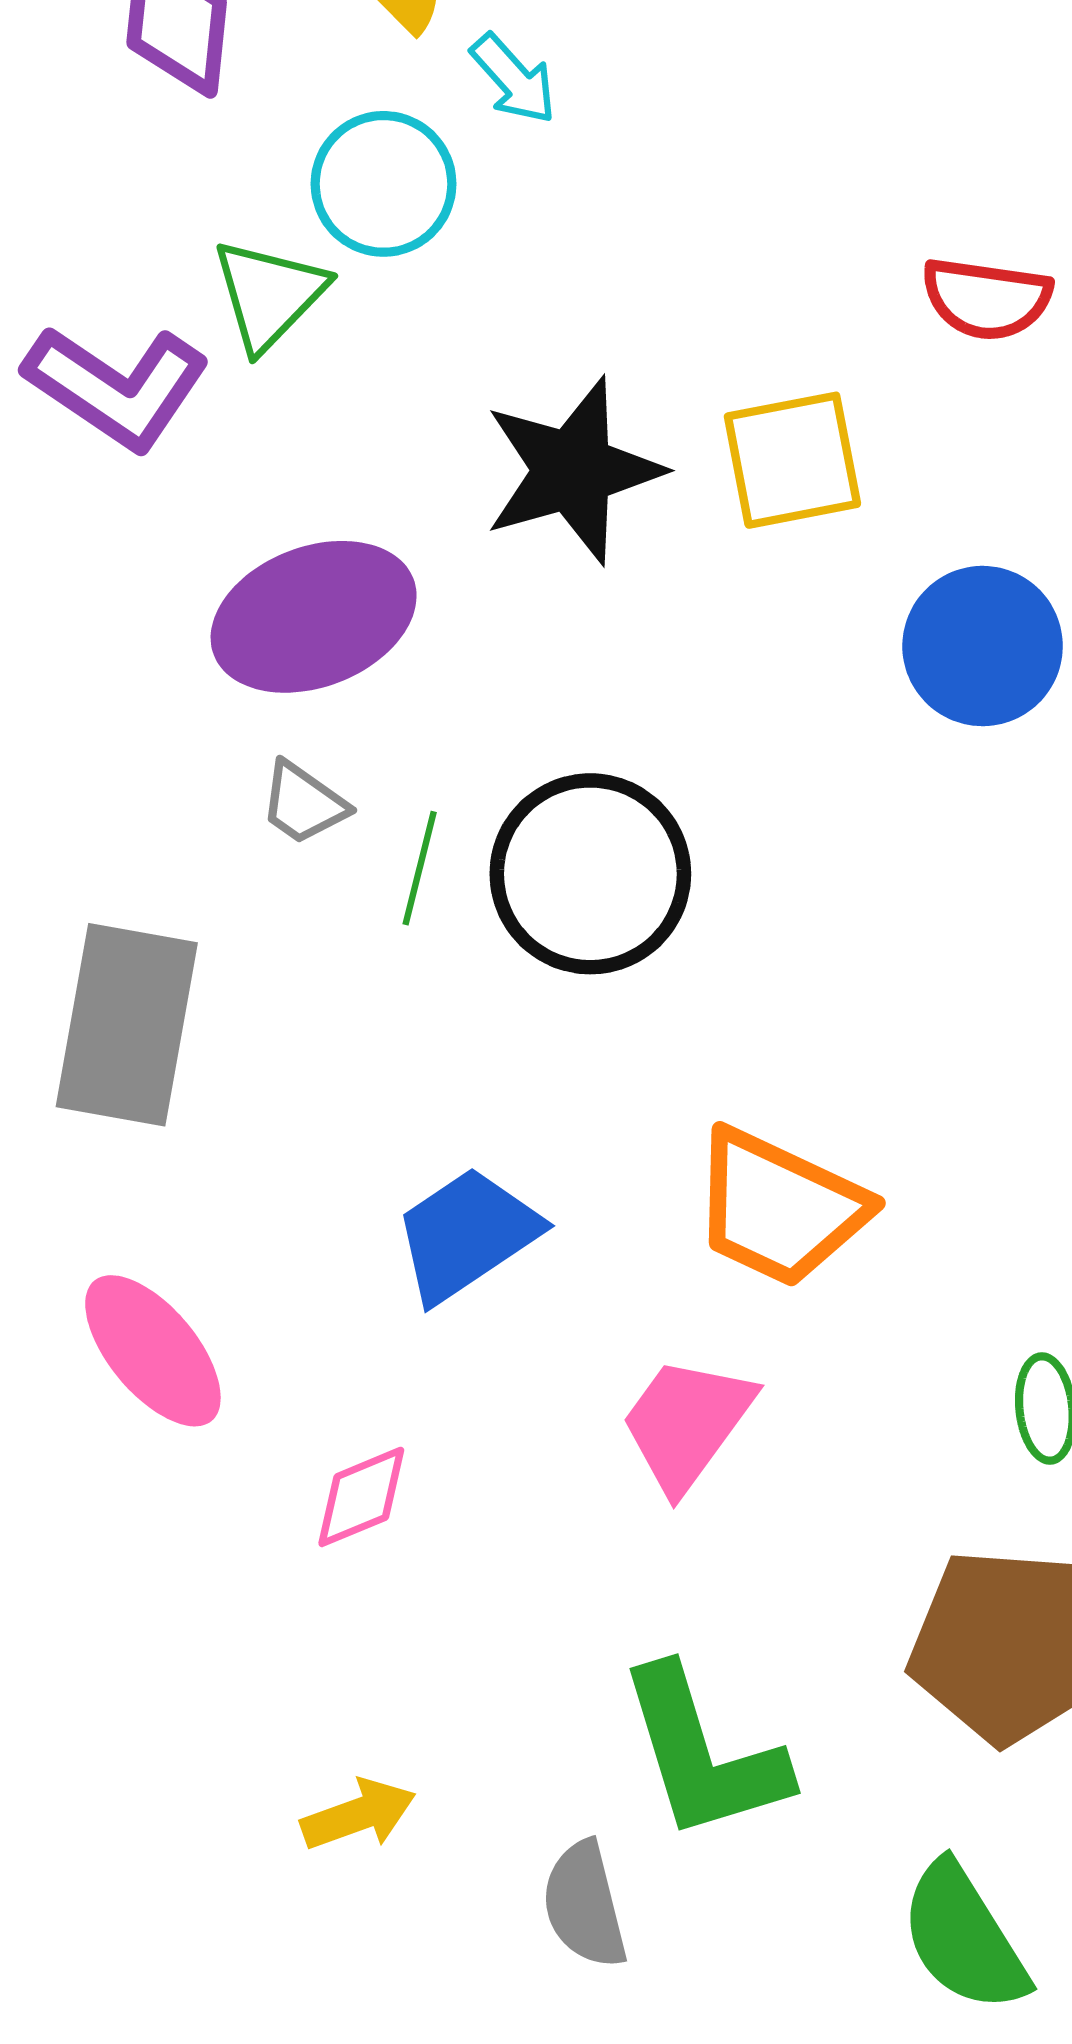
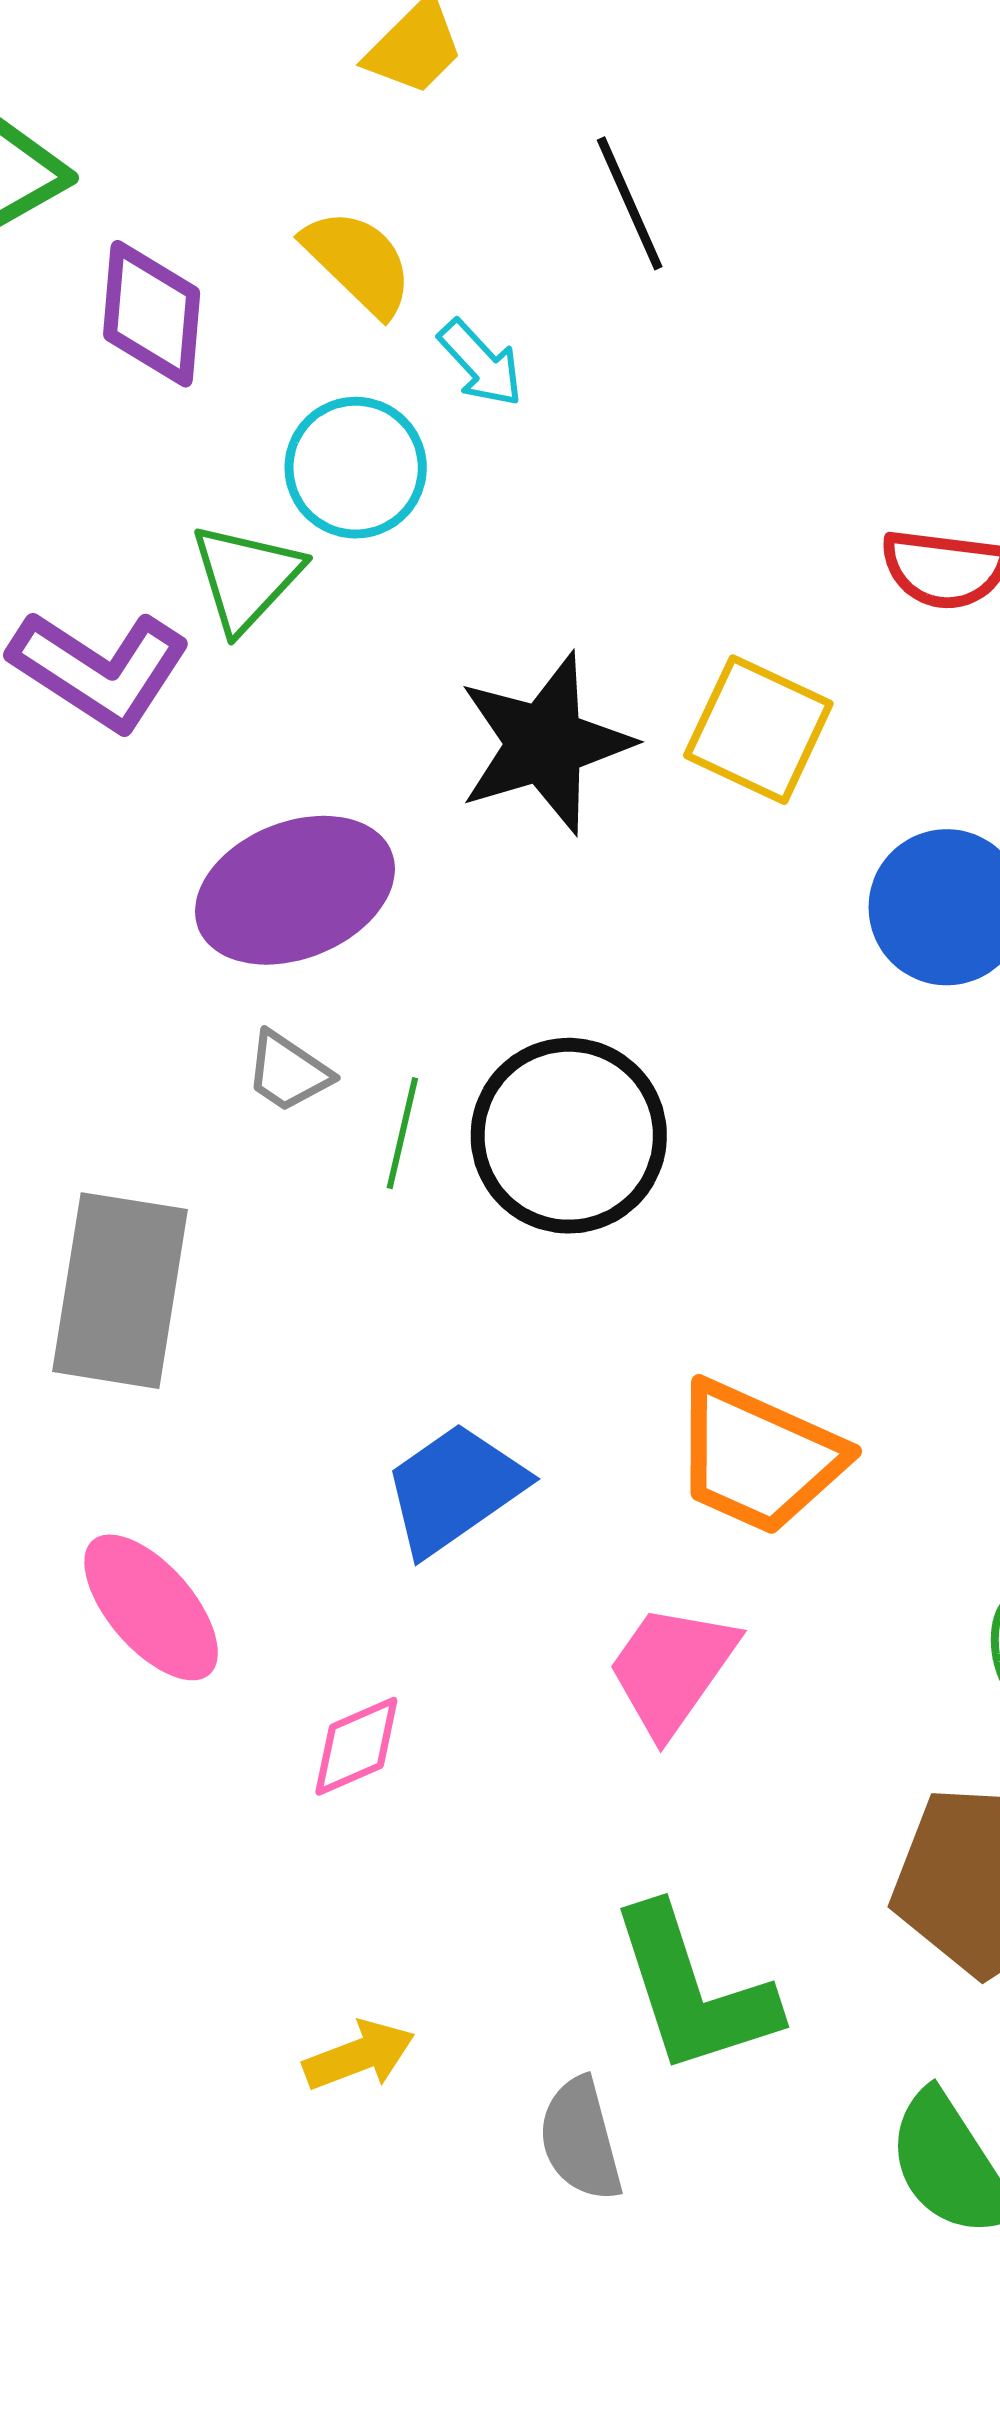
yellow square: (792, 460) -> (758, 730), turned 37

